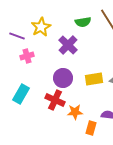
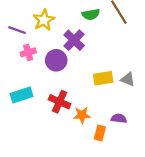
purple circle: (63, 78) -> (56, 60), moved
cyan rectangle: (21, 94) -> (21, 95), turned 42

